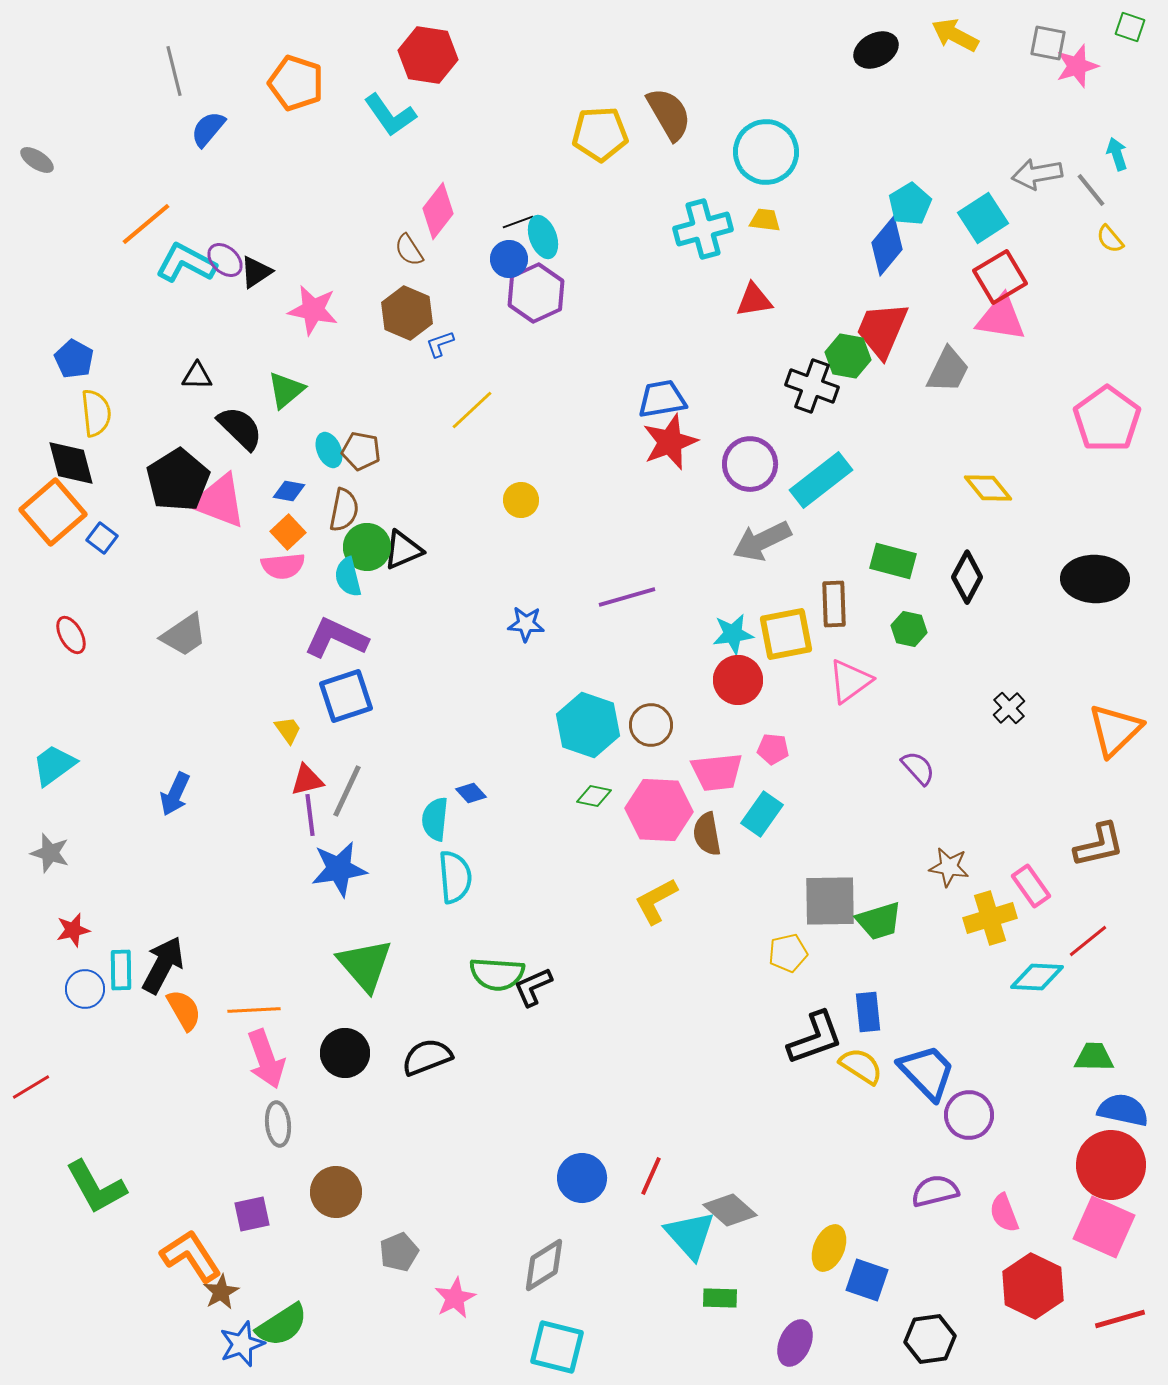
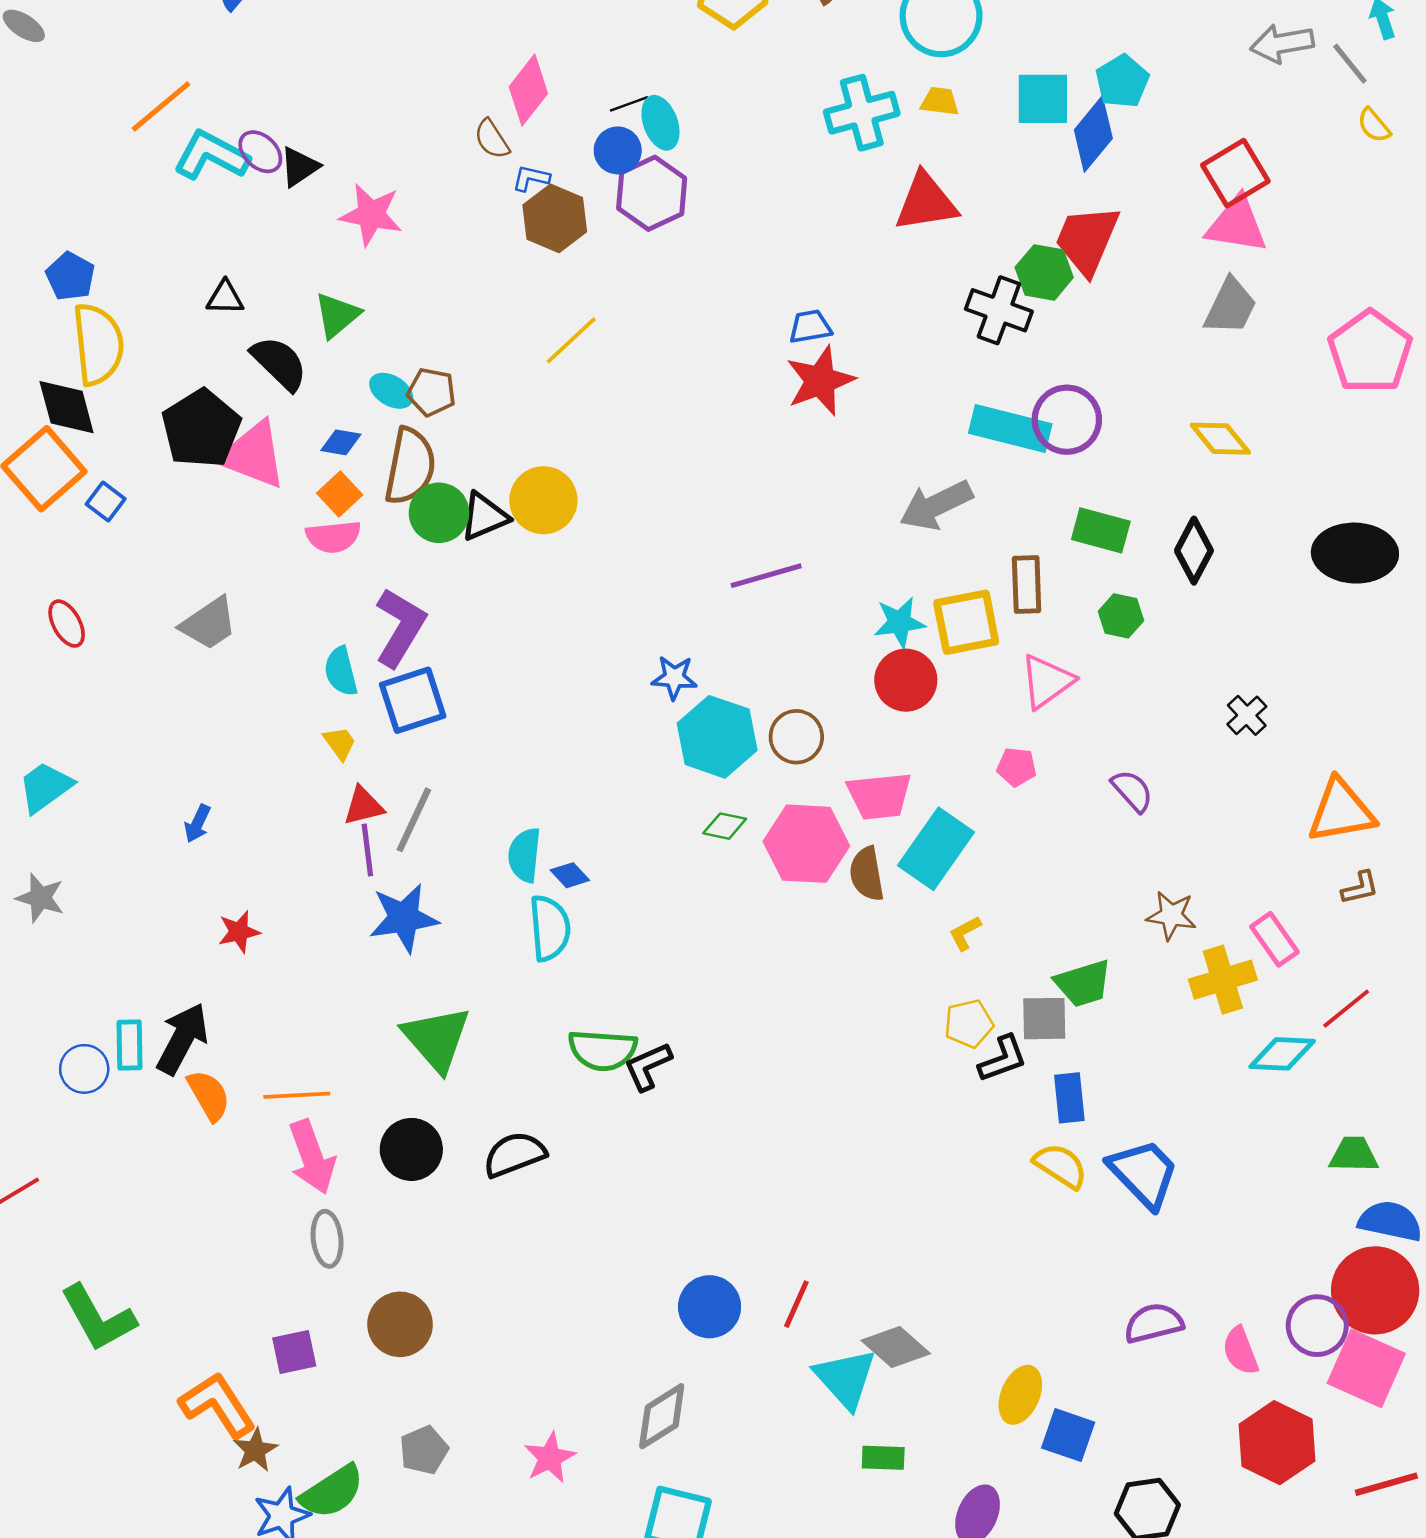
cyan square: (983, 218) -> (1043, 99), moved, turned 33
red triangle: (754, 300) -> (926, 202), size x1.4
brown hexagon: (407, 313) -> (555, 218), moved
blue L-shape: (440, 344) -> (531, 178), moved, turned 32
gray trapezoid: (948, 370) -> (1230, 306), moved
blue trapezoid: (662, 399) -> (810, 327), size x0.7
yellow semicircle: (96, 413) -> (98, 344), size x1.4
cyan ellipse: (329, 450) -> (391, 391), turned -36
purple circle: (750, 464) -> (1067, 420), moved
cyan rectangle: (821, 480) -> (1010, 429), turned 52
yellow circle: (521, 500) -> (543, 500), moved, size x1.5
brown semicircle: (344, 510) -> (410, 466), size x1.4
cyan semicircle: (348, 577) -> (341, 671), moved
blue star: (526, 624) -> (674, 678), moved
purple L-shape: (336, 638) -> (400, 627), turned 96
orange triangle: (1115, 730) -> (1341, 811), moved, turned 34
pink pentagon: (773, 749) -> (1017, 767), moved
blue diamond: (471, 793) -> (570, 875), moved
blue arrow: (175, 794) -> (197, 824), size x0.7
cyan rectangle: (762, 814) -> (936, 849), size x1.4
brown L-shape: (1099, 845) -> (1360, 888), size x0.6
yellow L-shape: (656, 901) -> (965, 933), moved, size x0.6
gray square: (830, 901) -> (1044, 1019), moved, size x0.7
red star: (73, 930) -> (239, 932), moved
black L-shape: (815, 1038) -> (1003, 1059), moved, size x0.7
purple circle: (969, 1115) -> (1317, 1326), moved
gray pentagon: (399, 1252) -> (424, 1450), moved

